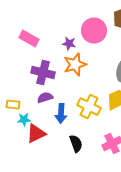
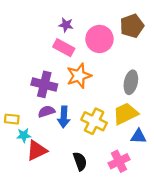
pink rectangle: (29, 39) -> (64, 48), moved
purple star: (69, 44) -> (66, 25), moved
blue arrow: (61, 114) -> (64, 117), moved

